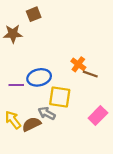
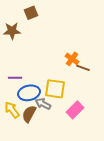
blue ellipse: (39, 77) -> (29, 93), moved
pink rectangle: (98, 116) -> (75, 110), moved
brown semicircle: (31, 124) -> (29, 114), turned -36

